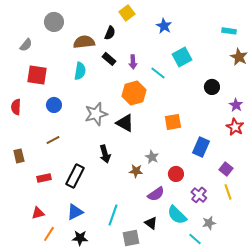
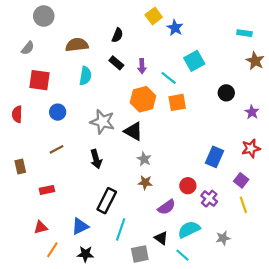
yellow square: (127, 13) -> (154, 16), moved
gray circle: (54, 22) -> (44, 16), moved
brown semicircle: (84, 42) -> (77, 45), moved
gray star: (96, 114) -> (102, 122), turned 30
orange square: (173, 122) -> (177, 102), moved
red star: (235, 127) -> (251, 148), moved, turned 30
black arrow: (105, 154) -> (96, 159), moved
gray star: (152, 157) -> (144, 159), moved
black rectangle: (75, 176) -> (107, 201), moved
purple cross: (199, 195) -> (209, 199), moved
cyan semicircle: (177, 215) -> (189, 229), turned 110
cyan line: (195, 239) -> (183, 255), moved

